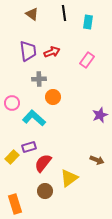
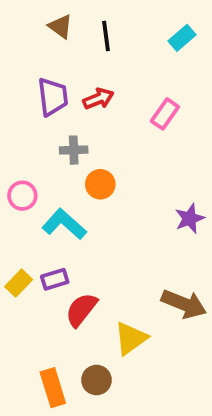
black line: (64, 13) -> (106, 36), moved
cyan rectangle: (88, 22) -> (182, 38), moved, turned 40
yellow rectangle: (12, 157) -> (19, 283), moved
brown arrow: (97, 160) -> (184, 304), size x1.6
brown circle: (45, 191) -> (96, 380), moved
orange rectangle: (15, 204) -> (53, 388), moved

